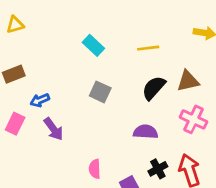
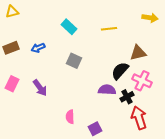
black semicircle: (154, 88) -> (120, 71), moved
blue arrow: (40, 100) -> (38, 48), moved
black cross: (158, 169) -> (127, 97), moved

